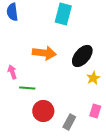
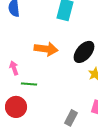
red circle: (43, 111) -> (16, 107), moved

